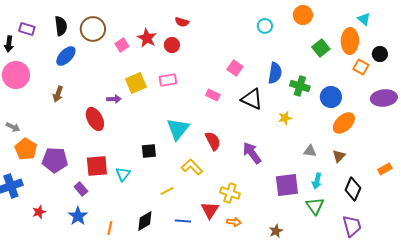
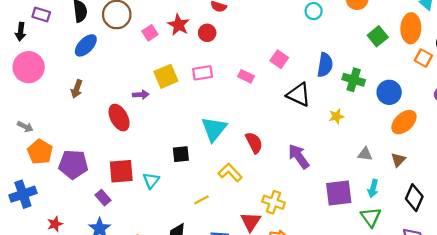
pink rectangle: (213, 95) -> (246, 76), moved

